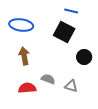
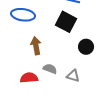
brown arrow: (24, 56) -> (36, 46), moved

